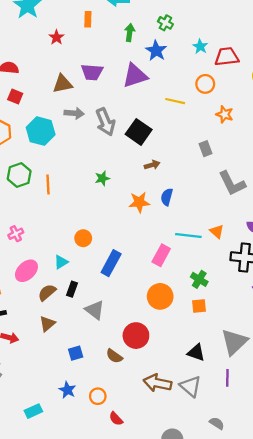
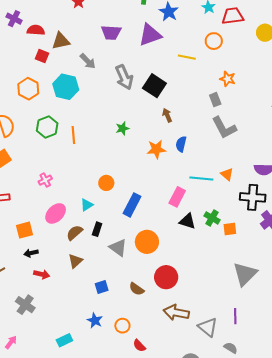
brown triangle: (63, 84) -> (61, 41), moved
gray arrow: (74, 113) -> (88, 61), moved, turned 42
orange star: (225, 114) -> (228, 79), moved
brown arrow: (152, 165) -> (167, 115), turned -96
gray L-shape: (232, 183) -> (224, 128), moved
orange circle: (160, 296) -> (147, 242), moved
orange square: (199, 306) -> (230, 229), moved
red circle: (136, 336) -> (166, 277), moved
black triangle: (196, 352) -> (188, 221), moved
purple line: (227, 378) -> (235, 316), moved
gray triangle: (191, 386) -> (208, 327), moved

